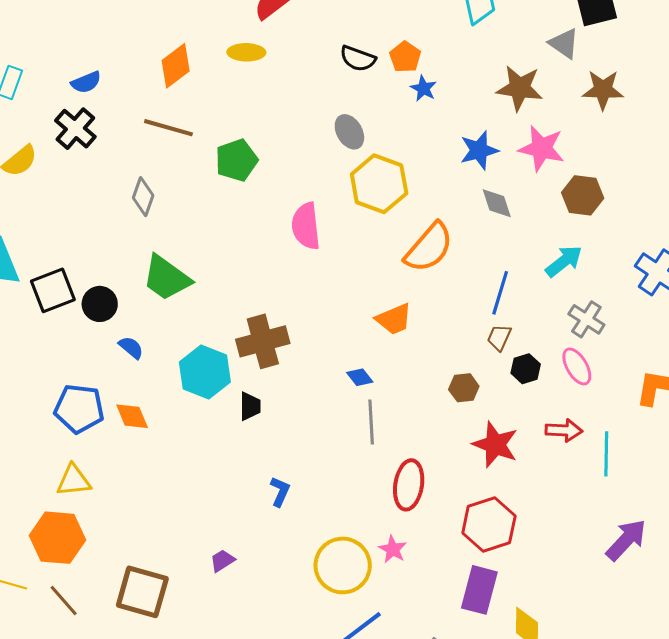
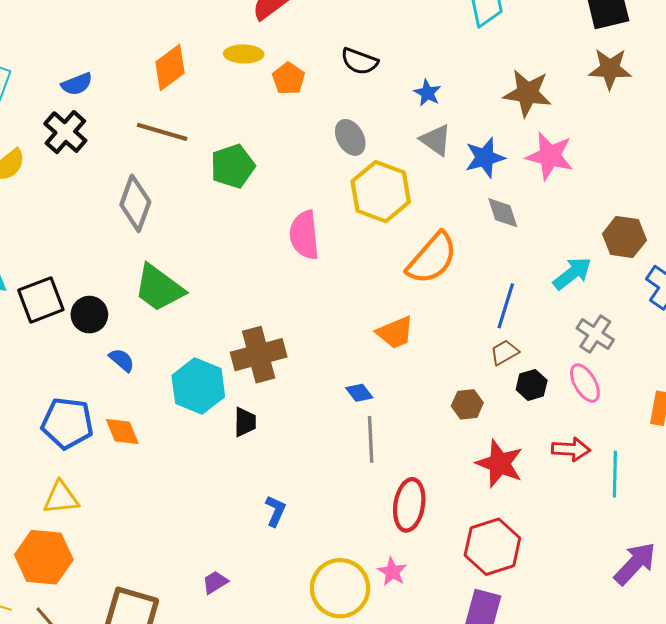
gray triangle: (564, 43) -> (436, 140), moved
orange pentagon: (405, 57) -> (289, 79), moved
brown star: (603, 90) -> (610, 69), moved
brown hexagon: (583, 195) -> (624, 237), moved
gray diamond: (143, 197) -> (135, 203), size x1.4
brown trapezoid: (499, 338) -> (504, 352), turned 36

